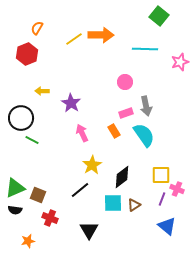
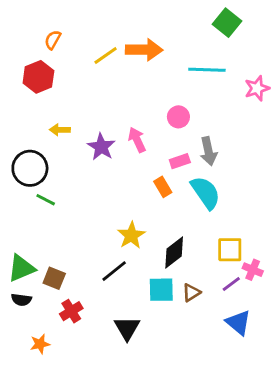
pink arrow: (82, 133) -> (137, 140), moved
purple line: (162, 199) -> (231, 284), turned 32
red cross: (50, 218) -> (71, 311), turned 35

